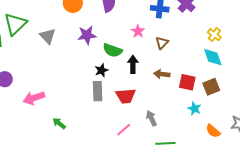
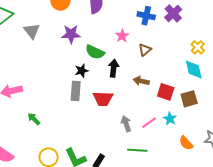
pink line: (124, 130) -> (149, 123), moved

